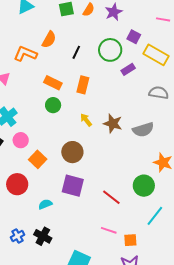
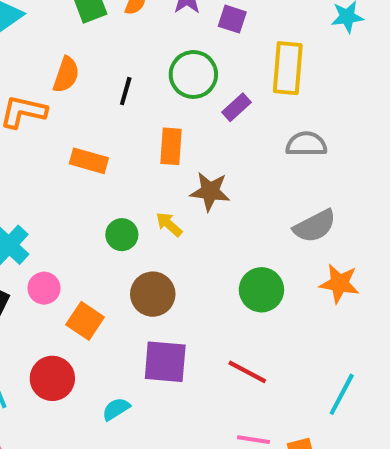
purple square: (134, 37) -> (232, 19), moved
yellow rectangle: (156, 55) -> (288, 68), turned 75
orange rectangle: (83, 85) -> (171, 146), moved
green circle: (53, 105) -> (122, 235), moved
brown star: (113, 123) -> (210, 191), moved
gray semicircle: (143, 130) -> (315, 226), moved
green circle: (144, 186) -> (261, 290), moved

